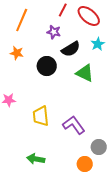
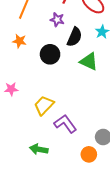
black semicircle: (71, 49) -> (75, 37), turned -36
yellow trapezoid: (41, 116) -> (44, 105), turned 50
purple L-shape: (74, 125) -> (65, 124), moved

